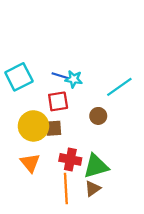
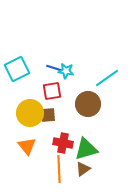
brown circle: (98, 116) -> (88, 104), size x1.6

